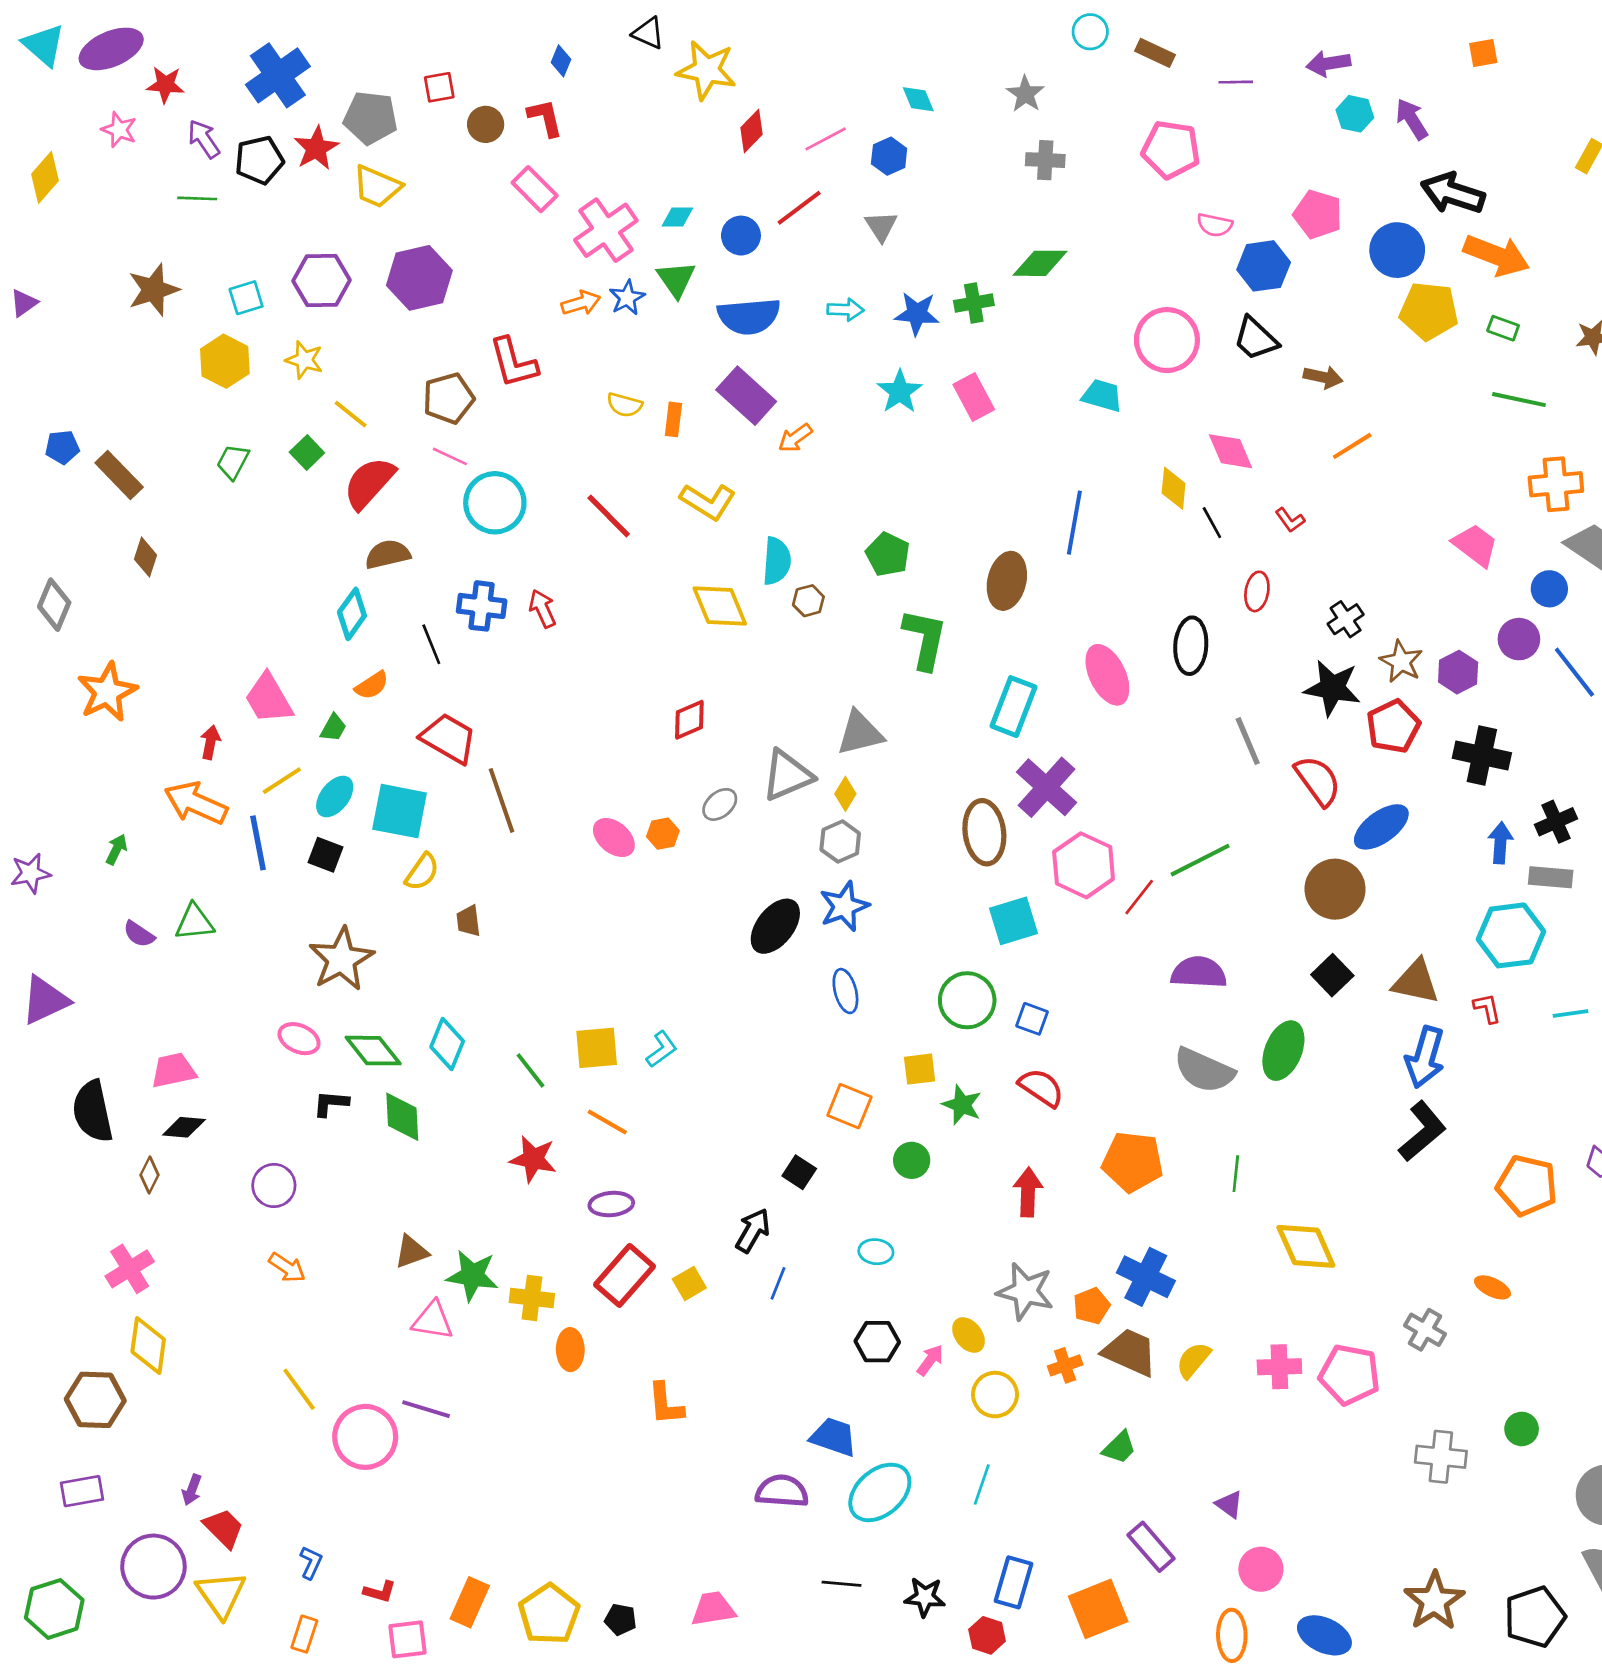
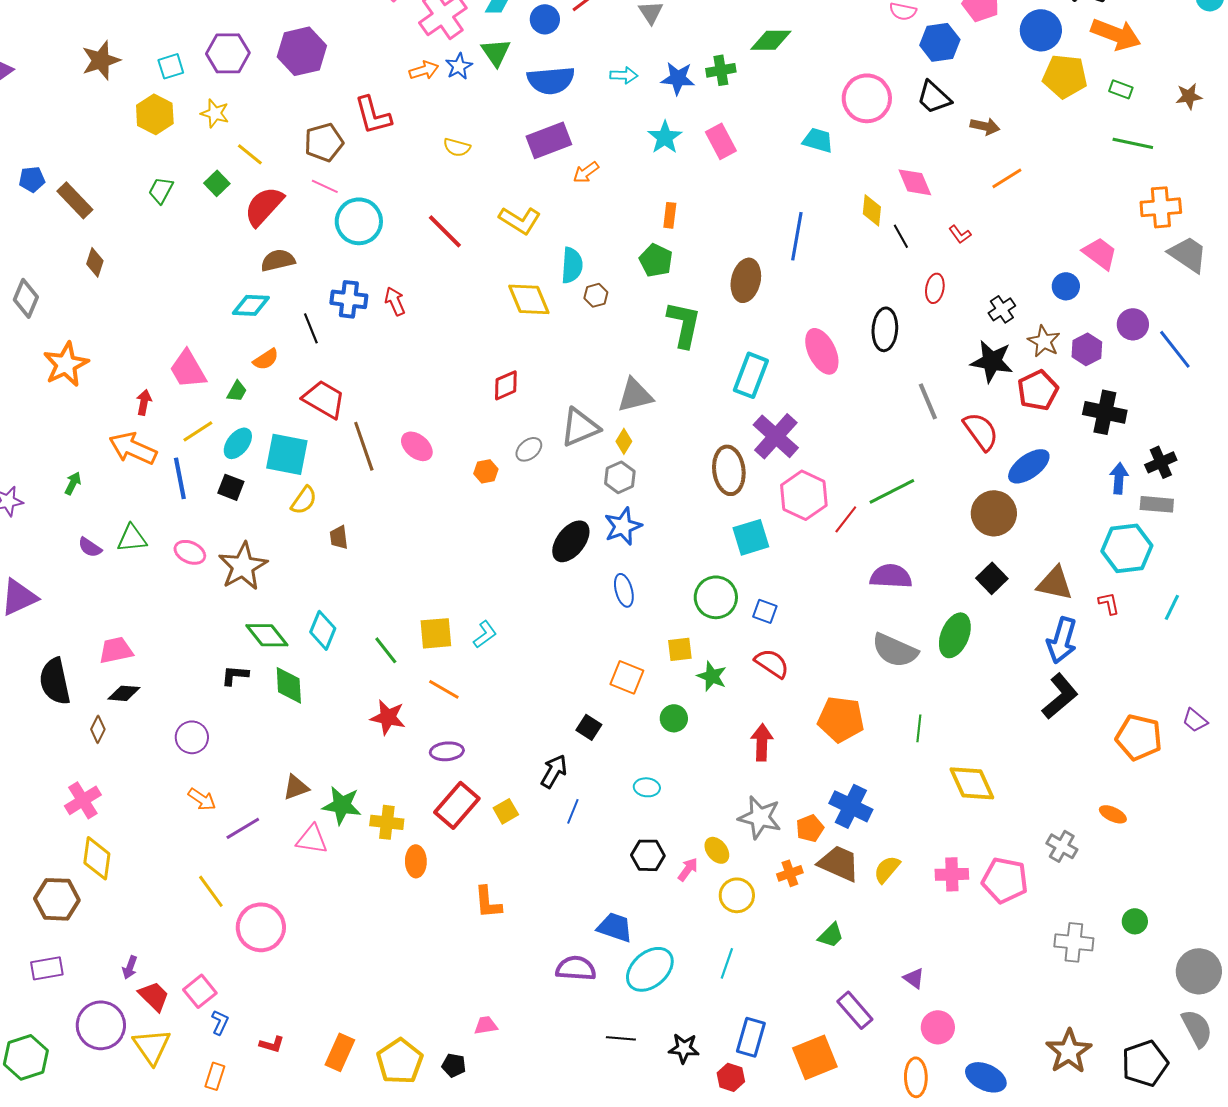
purple rectangle: (746, 396) -> (549, 140), turned -63
orange rectangle: (673, 419) -> (670, 215), moved
blue circle: (1549, 589) -> (1066, 286), moved
cyan diamond: (352, 614) -> (251, 305), turned 57
pink ellipse: (614, 838) -> (417, 446), moved
cyan line: (1571, 1013) -> (1172, 607), turned -56
pink ellipse: (299, 1039) -> (190, 552), moved
purple line: (426, 1409) -> (243, 828), moved, turned -48
pink trapezoid: (713, 1609) -> (486, 1025), moved, size x0.7
pink square: (408, 1639) -> (200, 991), moved, turned -32

